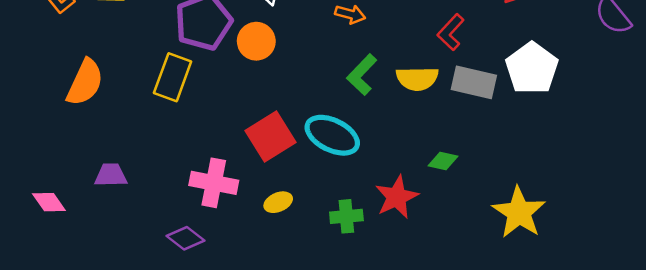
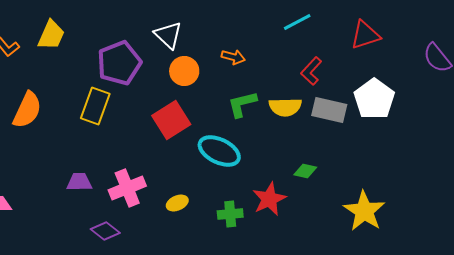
orange circle: (256, 41) -> (184, 71), moved
green L-shape: (362, 75) -> (242, 104), turned 32
red square: (270, 137) -> (171, 120), moved
purple trapezoid: (111, 175) -> (79, 182), moved
pink cross: (214, 183) -> (127, 188), turned -33

